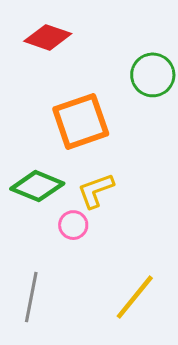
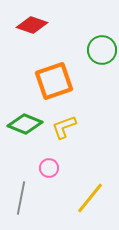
pink circle: (73, 225) -> (49, 168), moved

